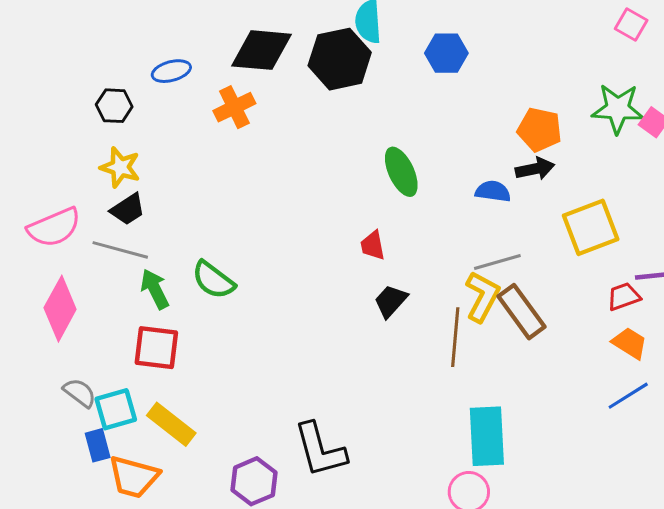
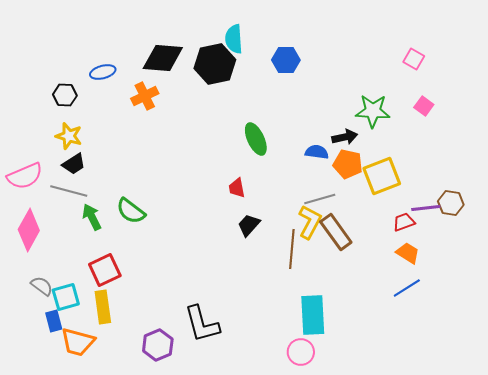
pink square: (631, 24) -> (414, 59), moved
green star: (618, 109) -> (373, 111), moved
orange pentagon: (540, 130) -> (348, 164), moved
red square: (156, 348) -> (105, 270), moved, turned -32
yellow rectangle: (171, 424) -> (103, 307), turned 44

